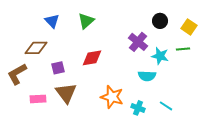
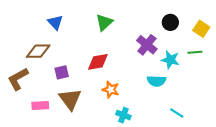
green triangle: (86, 21) -> (104, 22), moved
orange star: (112, 97) -> (111, 90), moved, size x0.7
cyan cross: (138, 108) -> (123, 115), moved

